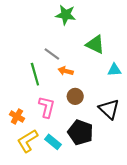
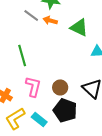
gray line: (52, 54) -> (31, 15), moved
orange arrow: (66, 71) -> (50, 20), moved
brown circle: (75, 96) -> (60, 87), moved

